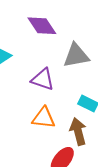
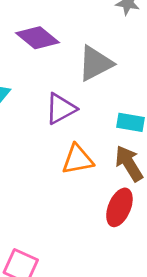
purple triangle: (43, 79) -> (61, 109), turned -30

